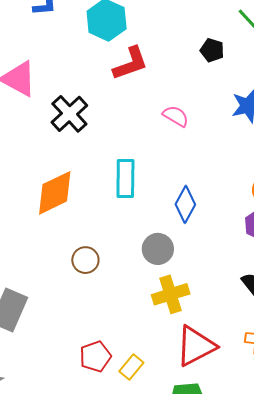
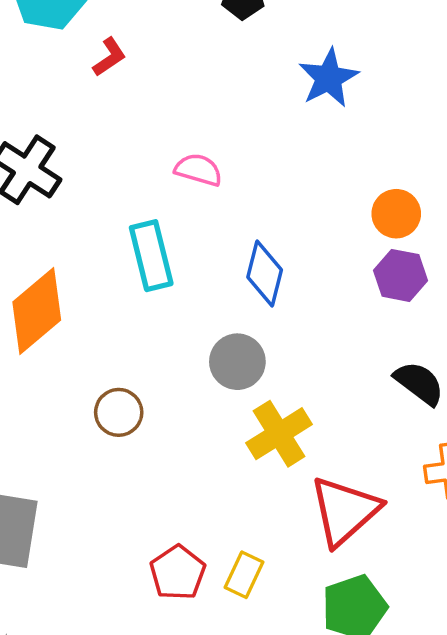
red L-shape: (131, 63) -> (109, 57), size x0.6
pink semicircle: (176, 116) -> (198, 170), moved

